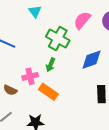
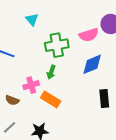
pink semicircle: (82, 20) -> (89, 35), moved, turned -144
green cross: (58, 38) -> (57, 45), turned -35

